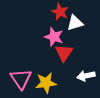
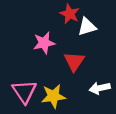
pink star: (54, 37) -> (44, 43), moved, turned -30

